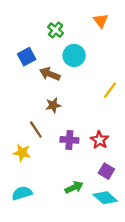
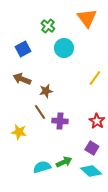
orange triangle: (101, 21) -> (87, 18), size x1.5
brown arrow: (50, 74) -> (22, 79), moved
brown line: (36, 130) -> (40, 112), moved
red star: (99, 140) -> (97, 121), moved
cyan semicircle: (22, 193) -> (42, 167), moved

